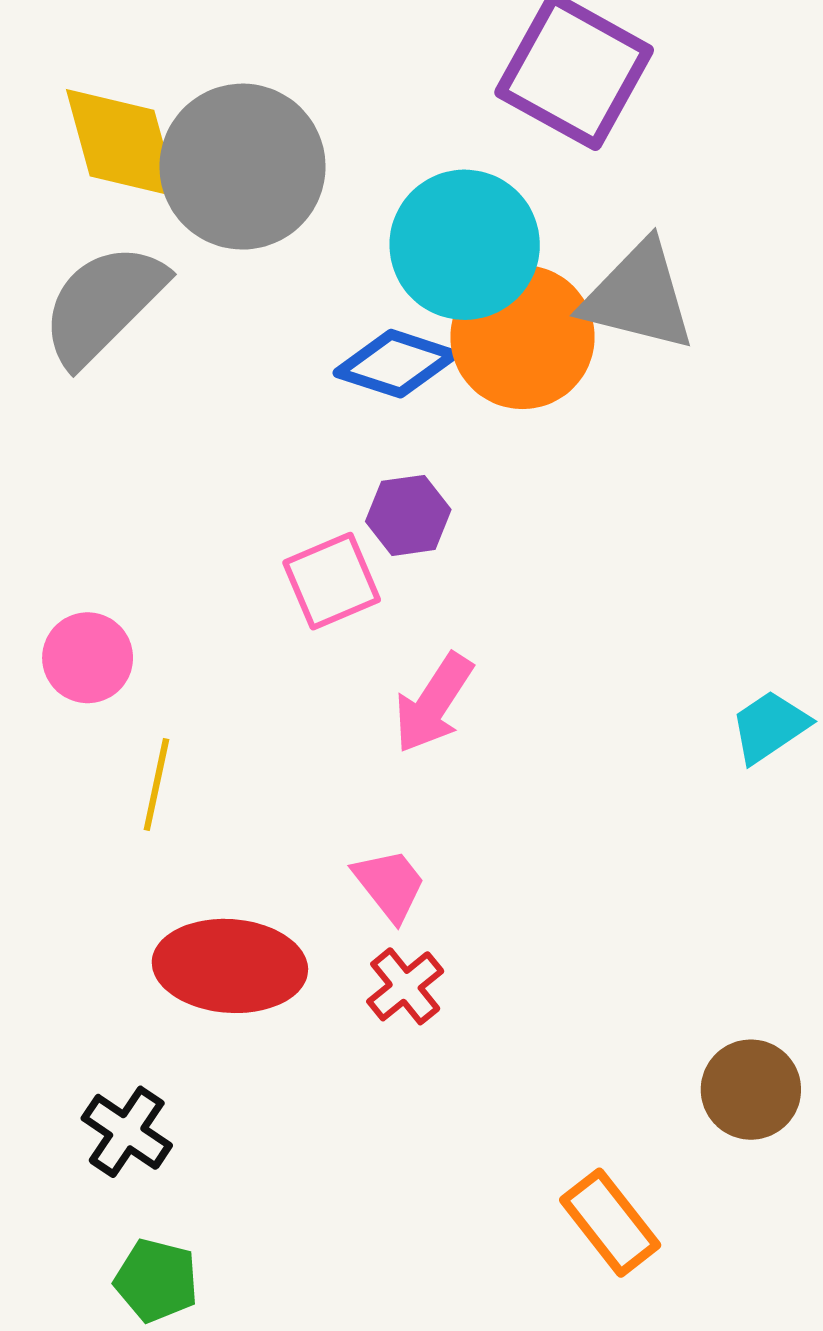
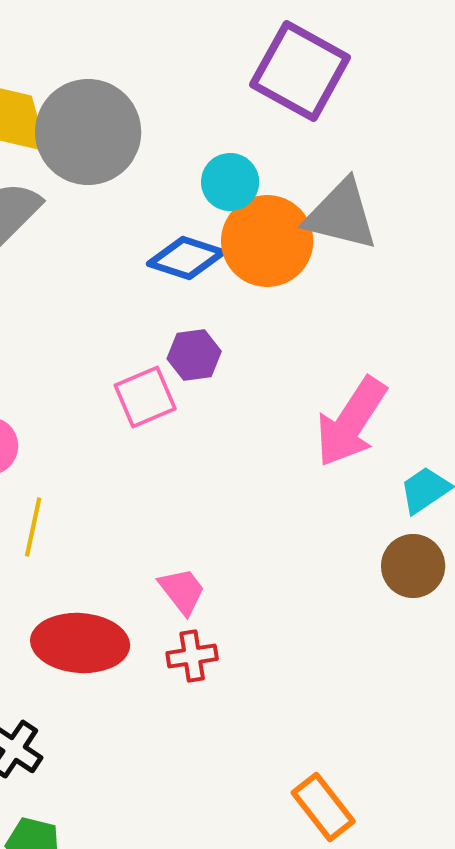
cyan circle: (465, 245) -> (230, 182), size x0.6
pink arrow: (433, 703) -> (351, 422), moved, size x1.4
red cross: (405, 986) -> (192, 656), turned 30
brown circle: (751, 1090) -> (413, 566), moved

